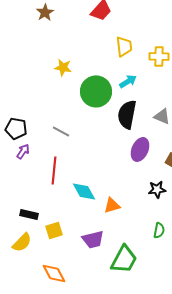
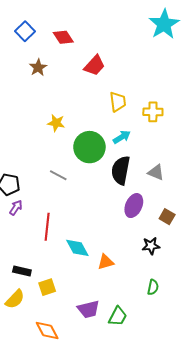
gray line: (61, 131) -> (58, 175), moved
purple trapezoid: (93, 239) -> (88, 309), moved
green trapezoid: (124, 259) -> (118, 316), size x0.7

